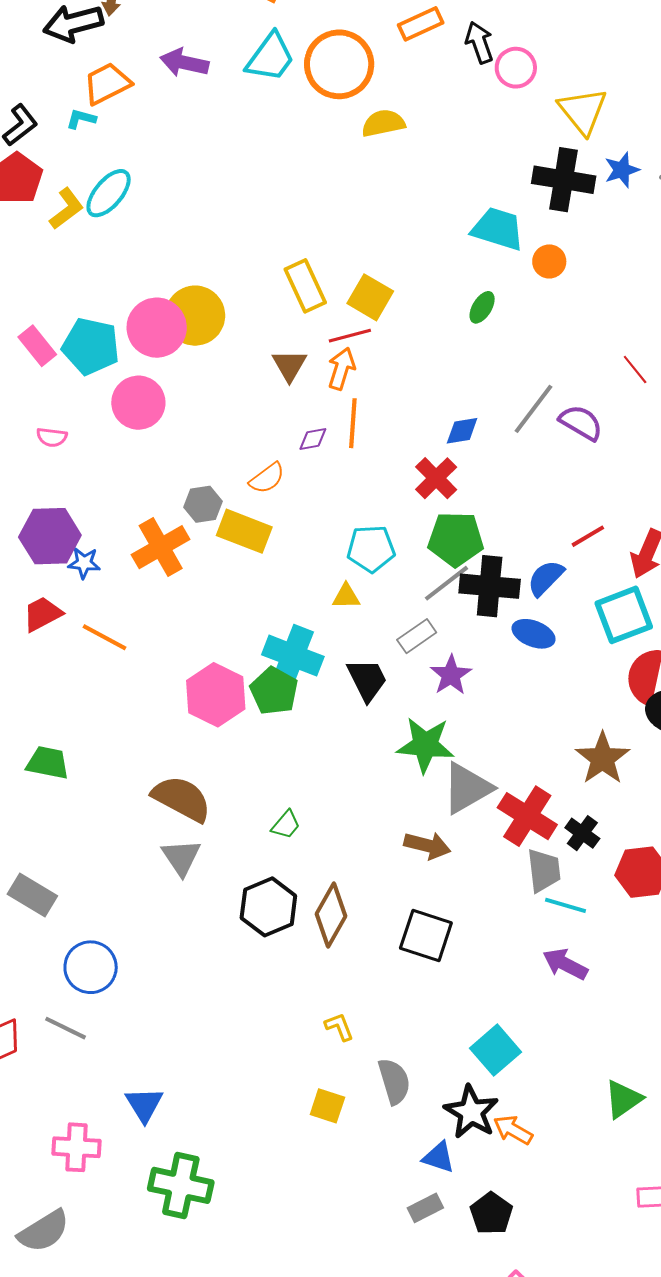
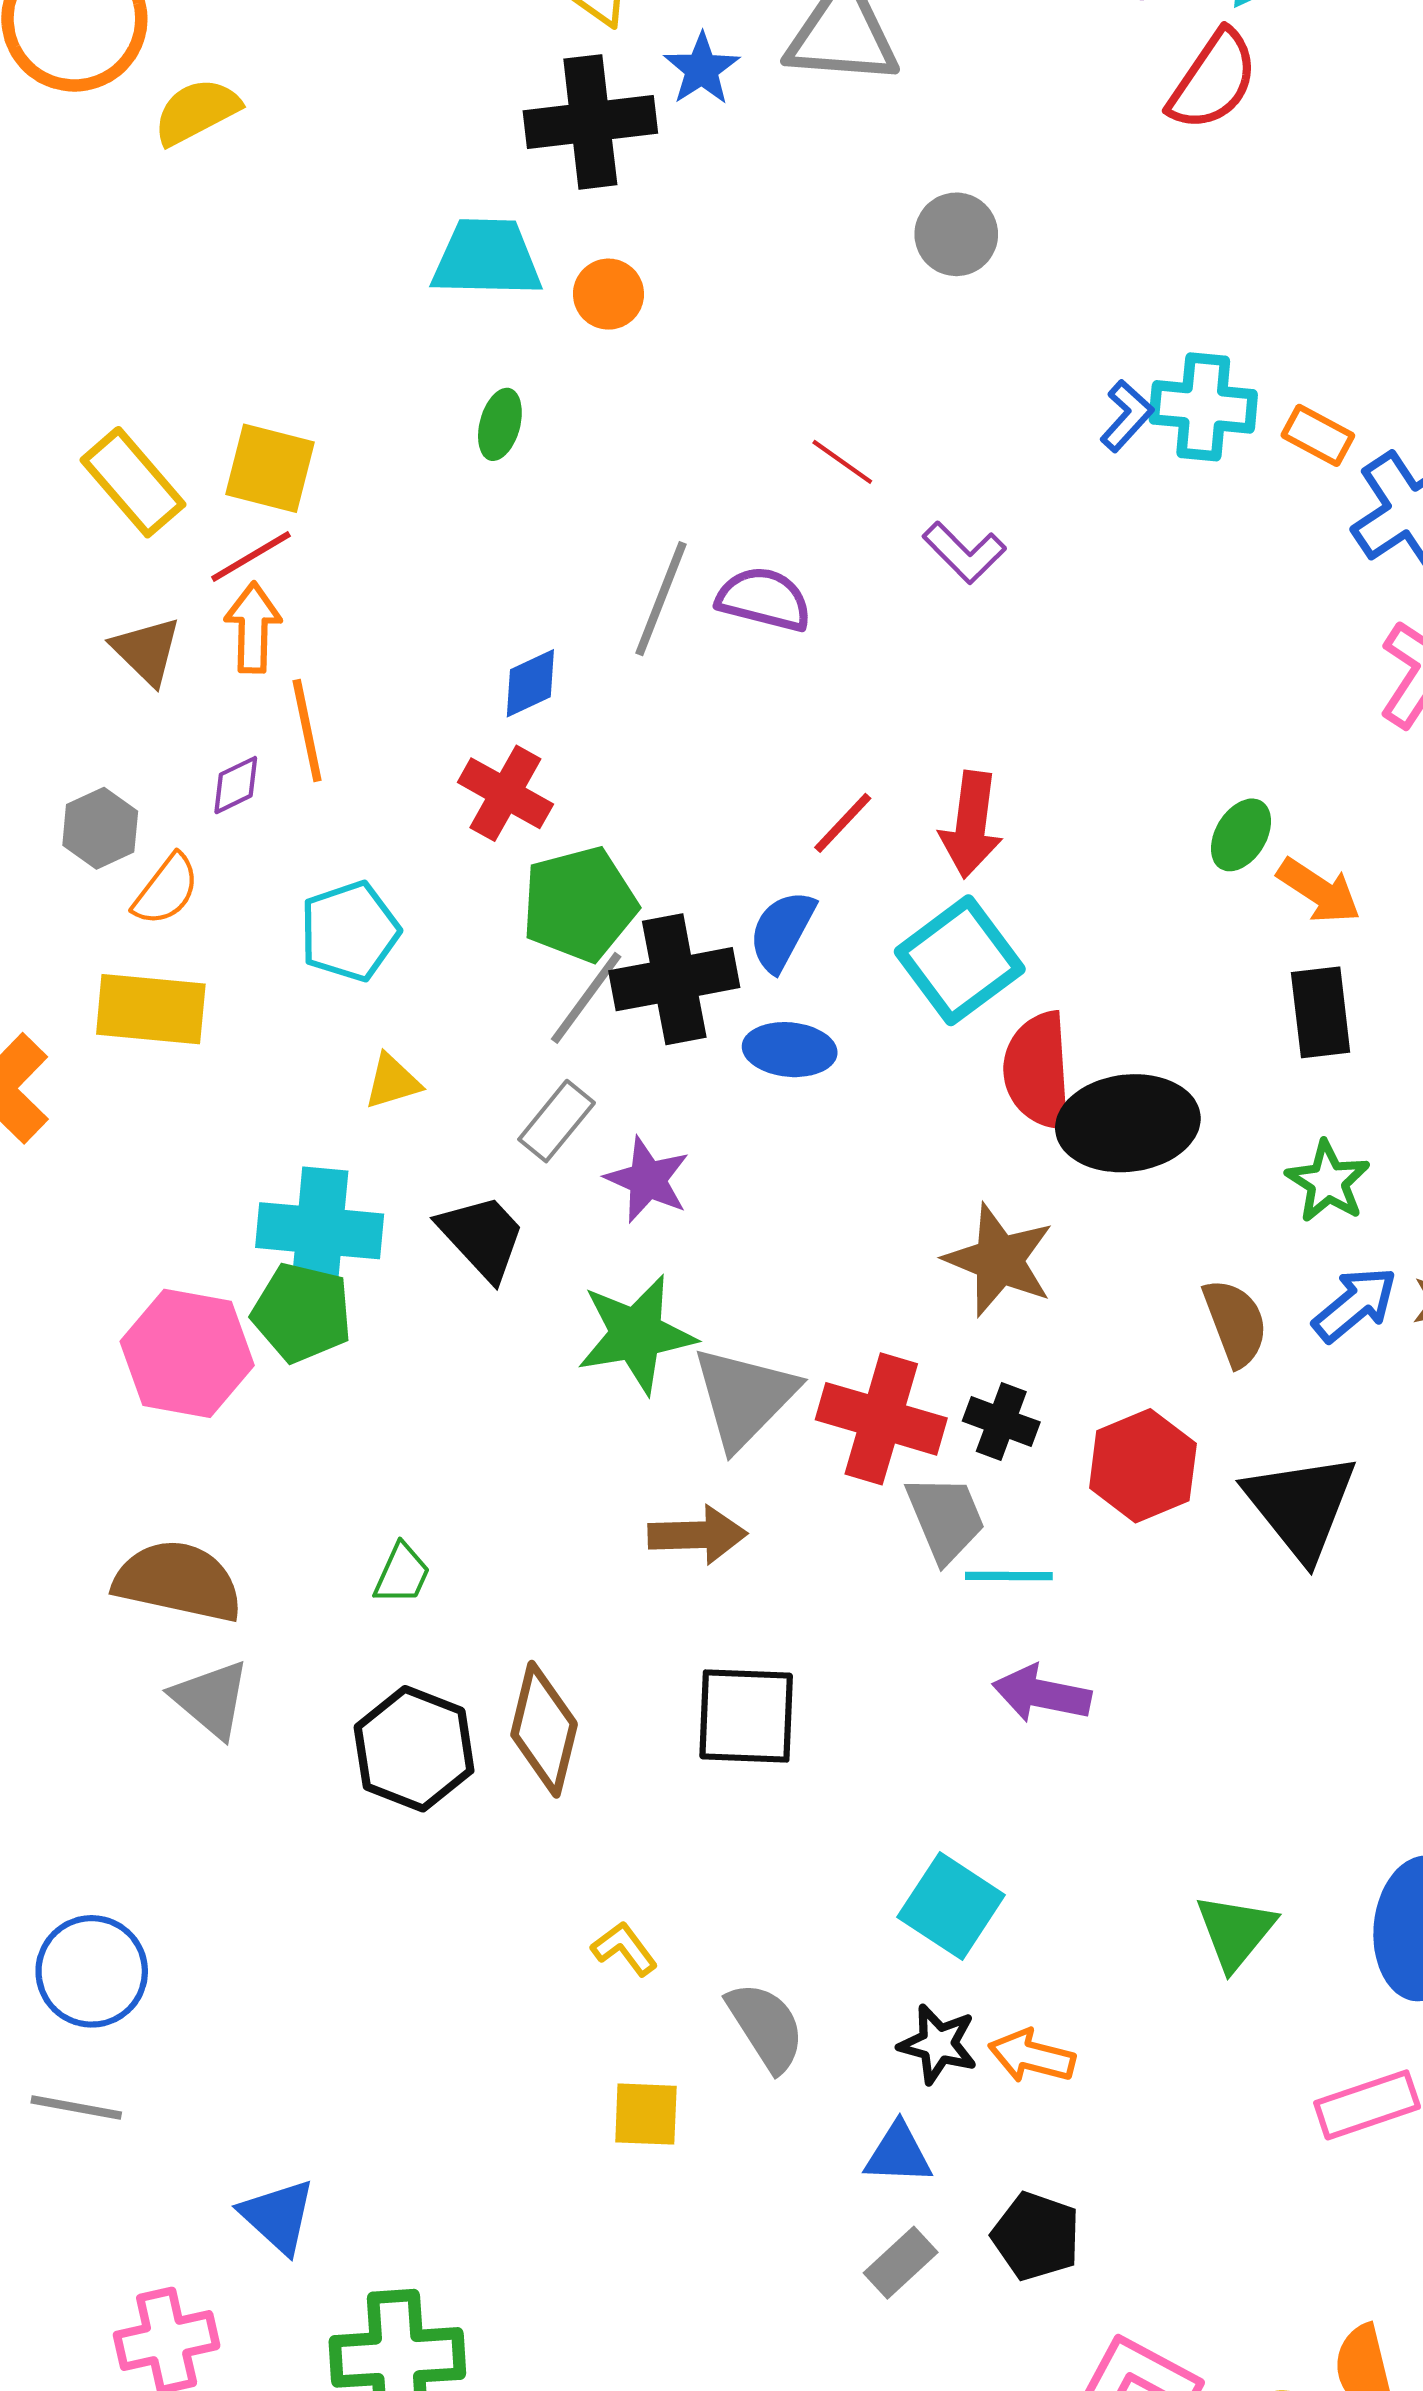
gray hexagon: (203, 504) -> (100, 828), moved
cyan pentagon: (371, 549) -> (350, 931), moved
black star: (471, 1112) -> (938, 2044), size x0.7

